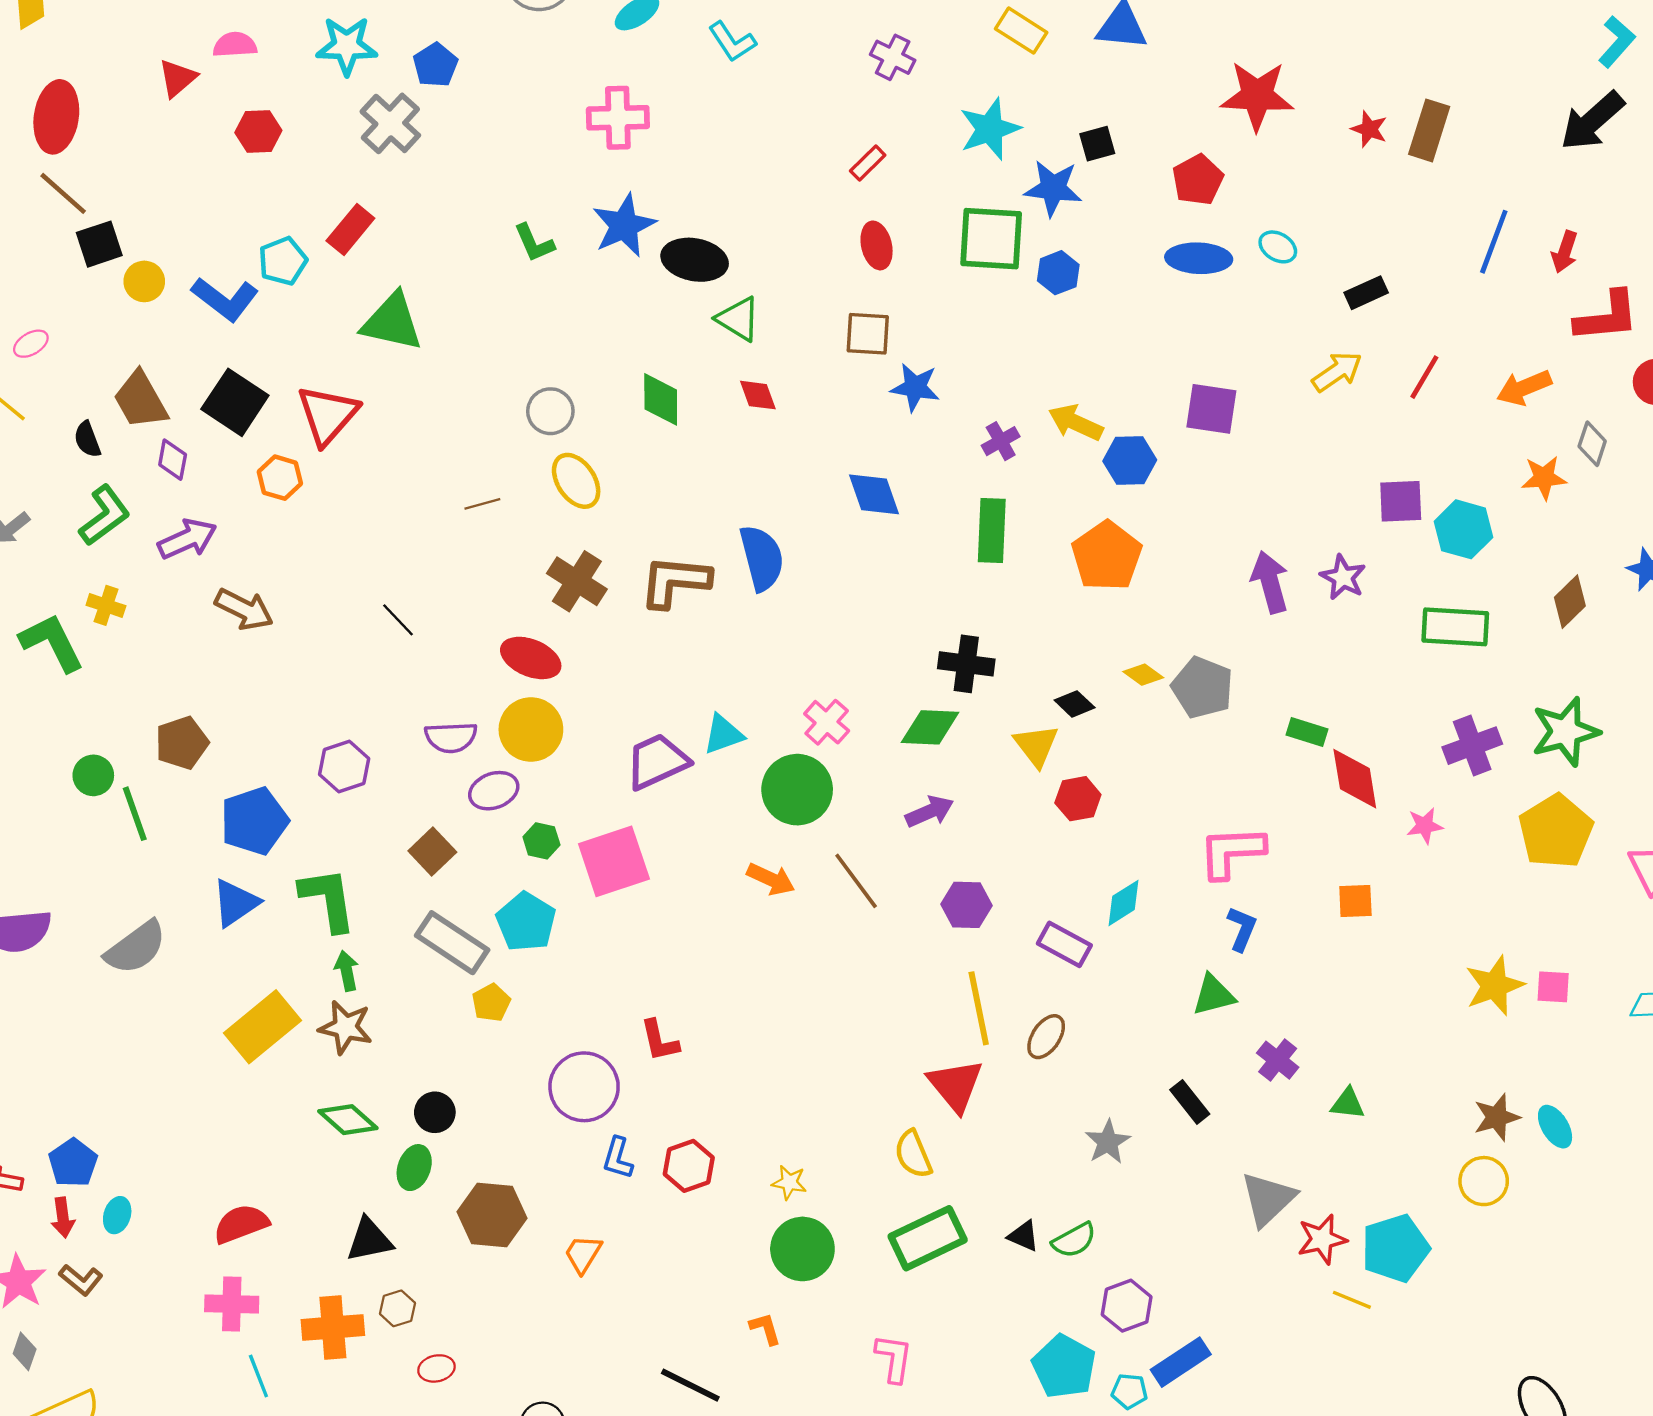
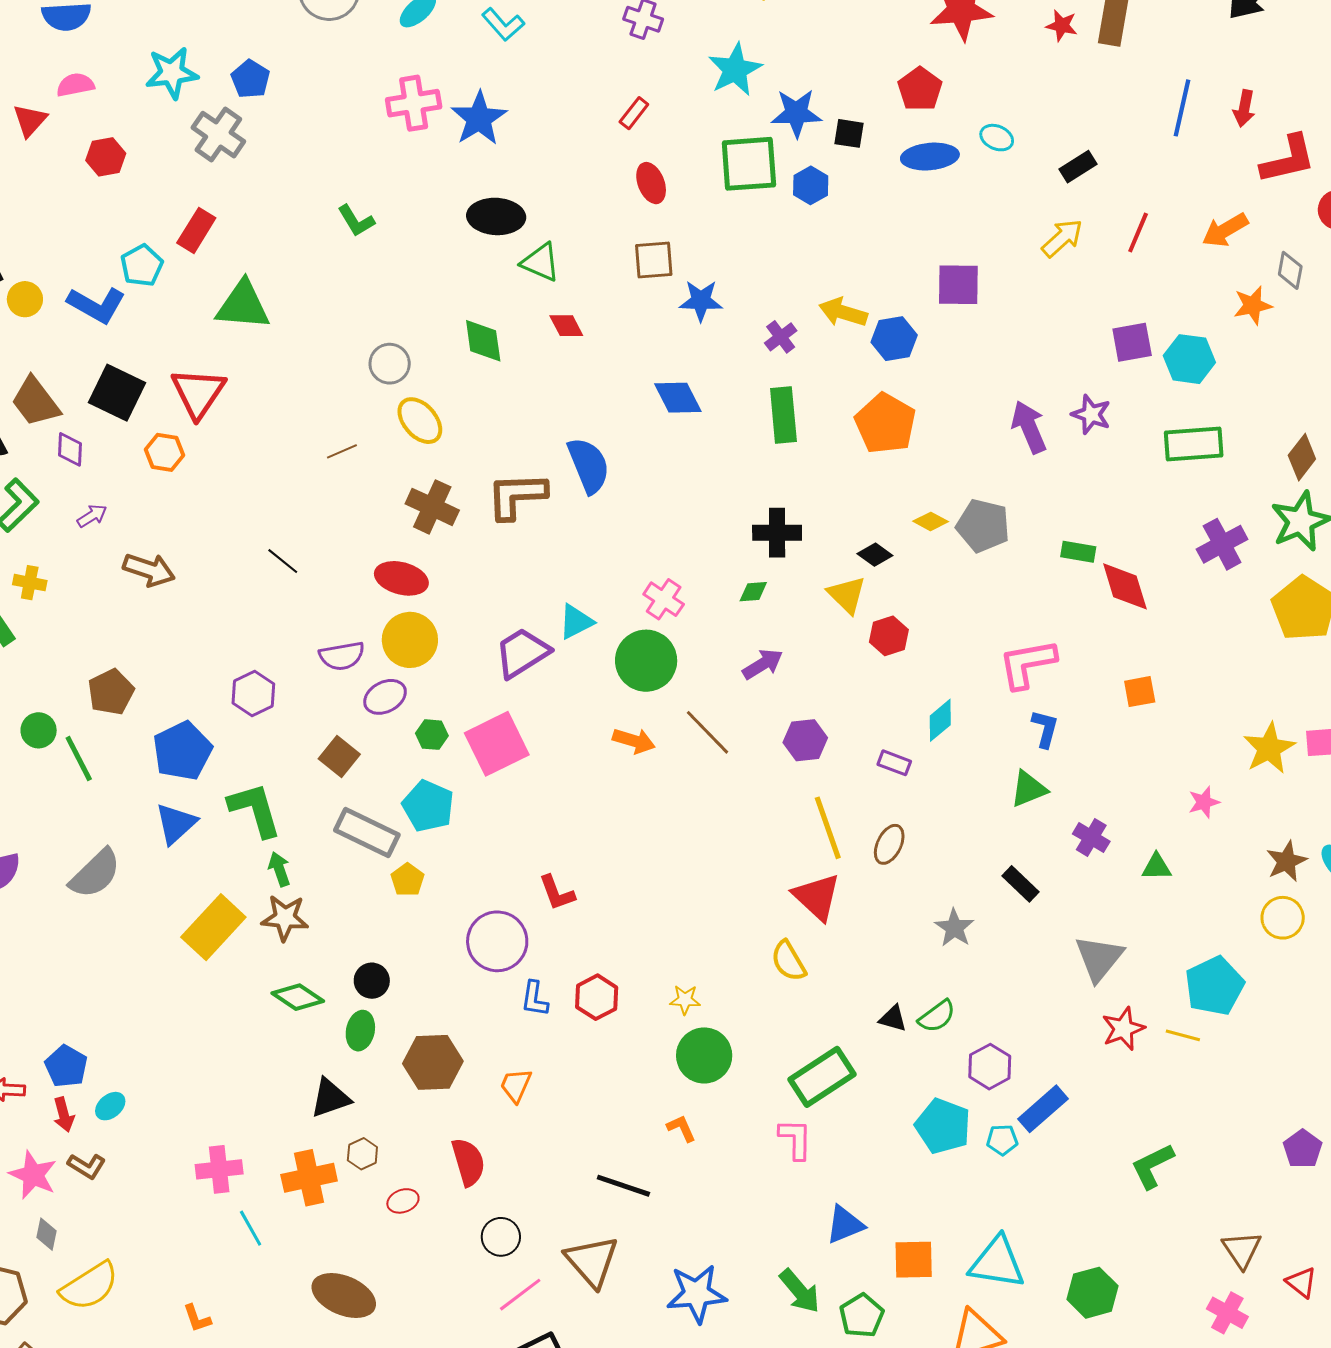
black square: (1097, 144) -> (849, 133), moved, turned 32
blue star: (624, 225) -> (479, 118), moved
purple arrow: (187, 539) -> (92, 516), size x0.6
brown diamond: (1570, 602) -> (1302, 457), moved
green diamond: (930, 727) -> (753, 592), size x0.6
pink star: (1425, 826) -> (1204, 802), moved
purple rectangle: (1064, 944) -> (894, 763), size x0.7
cyan ellipse: (117, 1215) -> (110, 1106), turned 40
red semicircle: (241, 1224) -> (468, 1162), moved, turned 102
green rectangle: (928, 1238) -> (822, 1077), moved
red star: (1322, 1239) -> (1123, 1029), moved

